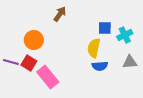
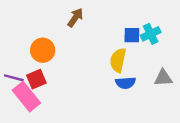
cyan cross: (125, 35) -> (151, 34), moved
red square: (29, 63) -> (36, 79), turned 35
pink rectangle: (48, 77) -> (26, 97), moved

